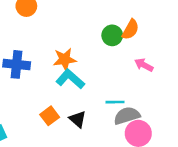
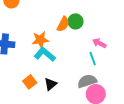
orange semicircle: (131, 29) -> (63, 24), moved
cyan line: (115, 102) -> (93, 59), moved, turned 72
black triangle: (78, 119) -> (51, 84), turned 40

